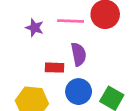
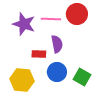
purple star: (35, 28) -> (24, 24), size x1.6

